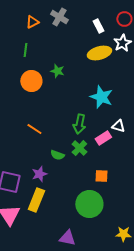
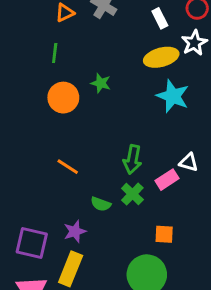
cyan star: (101, 97) -> (173, 96), moved

